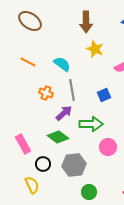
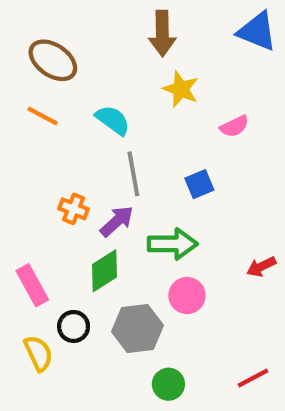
brown ellipse: (30, 21) -> (53, 60), moved
orange cross: (46, 93) -> (74, 209), moved
green diamond: (58, 137) -> (104, 271), turned -70
pink circle: (108, 147) -> (187, 295), moved
yellow semicircle: (32, 185) -> (38, 353), moved

